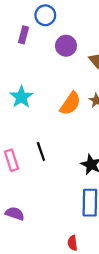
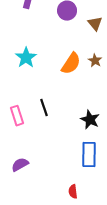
purple semicircle: (15, 214) -> (20, 165), turned -48

